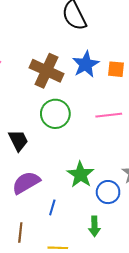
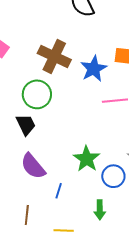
blue star: (86, 64) -> (94, 69), moved
green circle: (55, 114) -> (37, 94), moved
purple semicircle: (26, 183) -> (33, 166), turned -100

